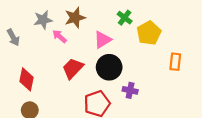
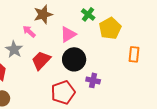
gray star: (43, 20) -> (14, 49), moved, turned -30

